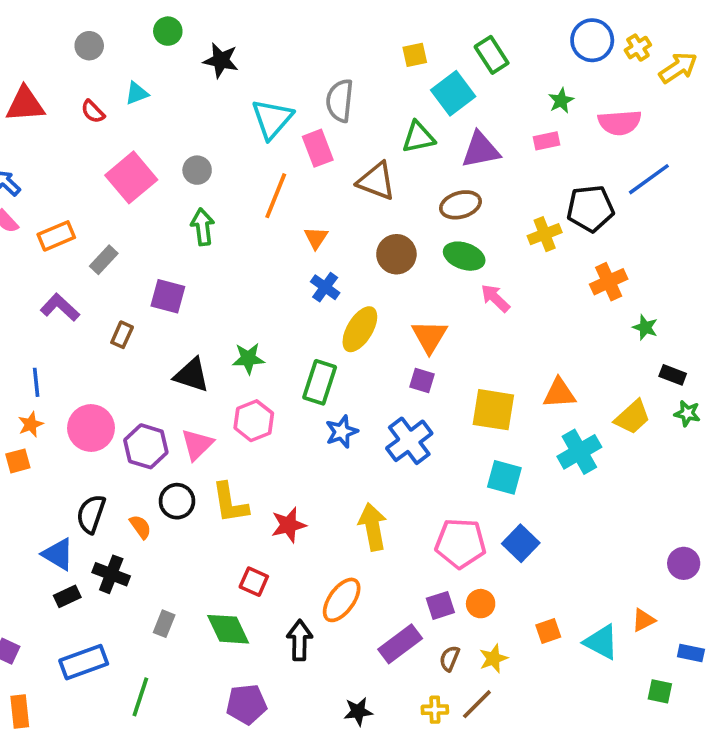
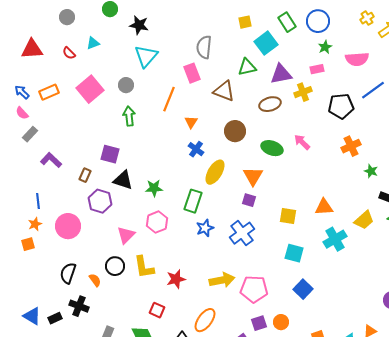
blue circle: (592, 40) -> (318, 21), moved
cyan triangle: (272, 119) -> (146, 56), moved
yellow cross: (545, 234) -> (303, 92), moved
orange rectangle: (56, 236) -> (49, 92), moved
green ellipse: (464, 256) -> (272, 148), moved
gray rectangle: (104, 260) -> (30, 134), moved
pink arrow: (495, 298) -> (302, 142), moved
black triangle: (192, 375) -> (123, 180), moved
yellow square: (493, 410) -> (288, 216), size x0.7
purple hexagon: (146, 446) -> (100, 201), moved
yellow arrow: (373, 527) -> (222, 280), turned 90
pink pentagon: (460, 543) -> (254, 289), moved
blue triangle: (58, 554) -> (32, 316), moved

